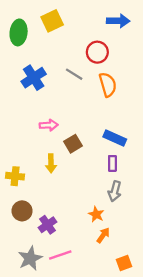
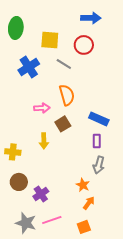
yellow square: (52, 21) -> (50, 40), moved, turned 30
blue arrow: (118, 21) -> (91, 18), moved
orange semicircle: (108, 85) -> (67, 95), moved
gray star: (30, 258) -> (26, 223), turned -30
orange square: (124, 263) -> (84, 227), moved

